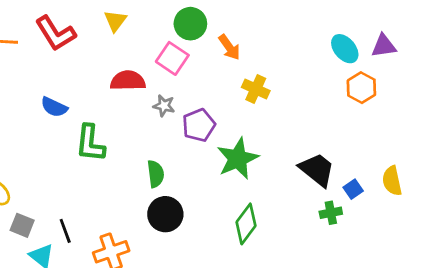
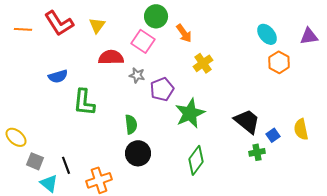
yellow triangle: (115, 21) -> (97, 25), moved
purple triangle: (384, 46) -> (309, 36), moved
yellow cross: (256, 89) -> (203, 63), turned 30
blue semicircle: (54, 107) -> (58, 76), turned -42

